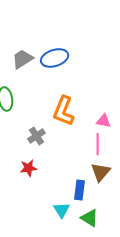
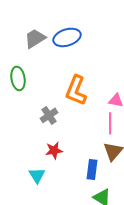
red star: (29, 168) -> (54, 150), moved
cyan triangle: (62, 210) -> (37, 175), moved

